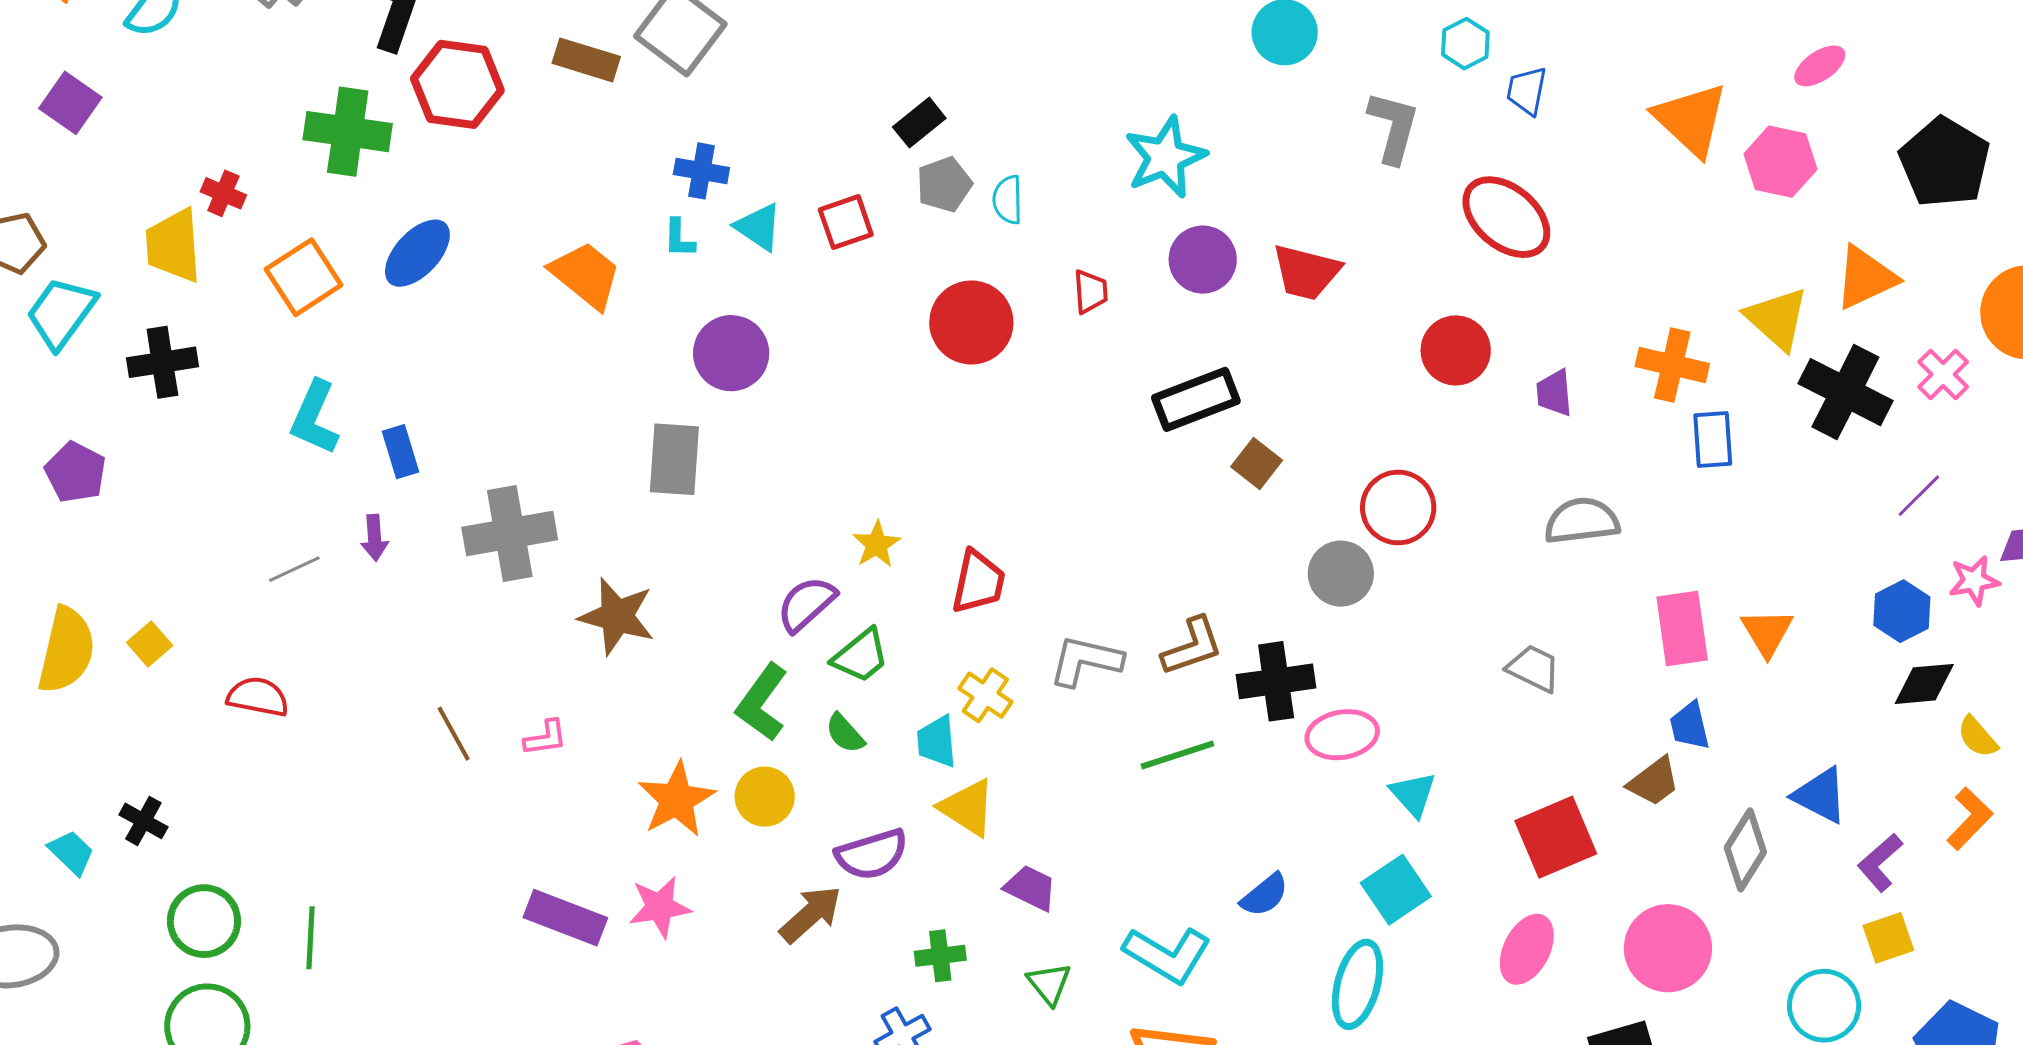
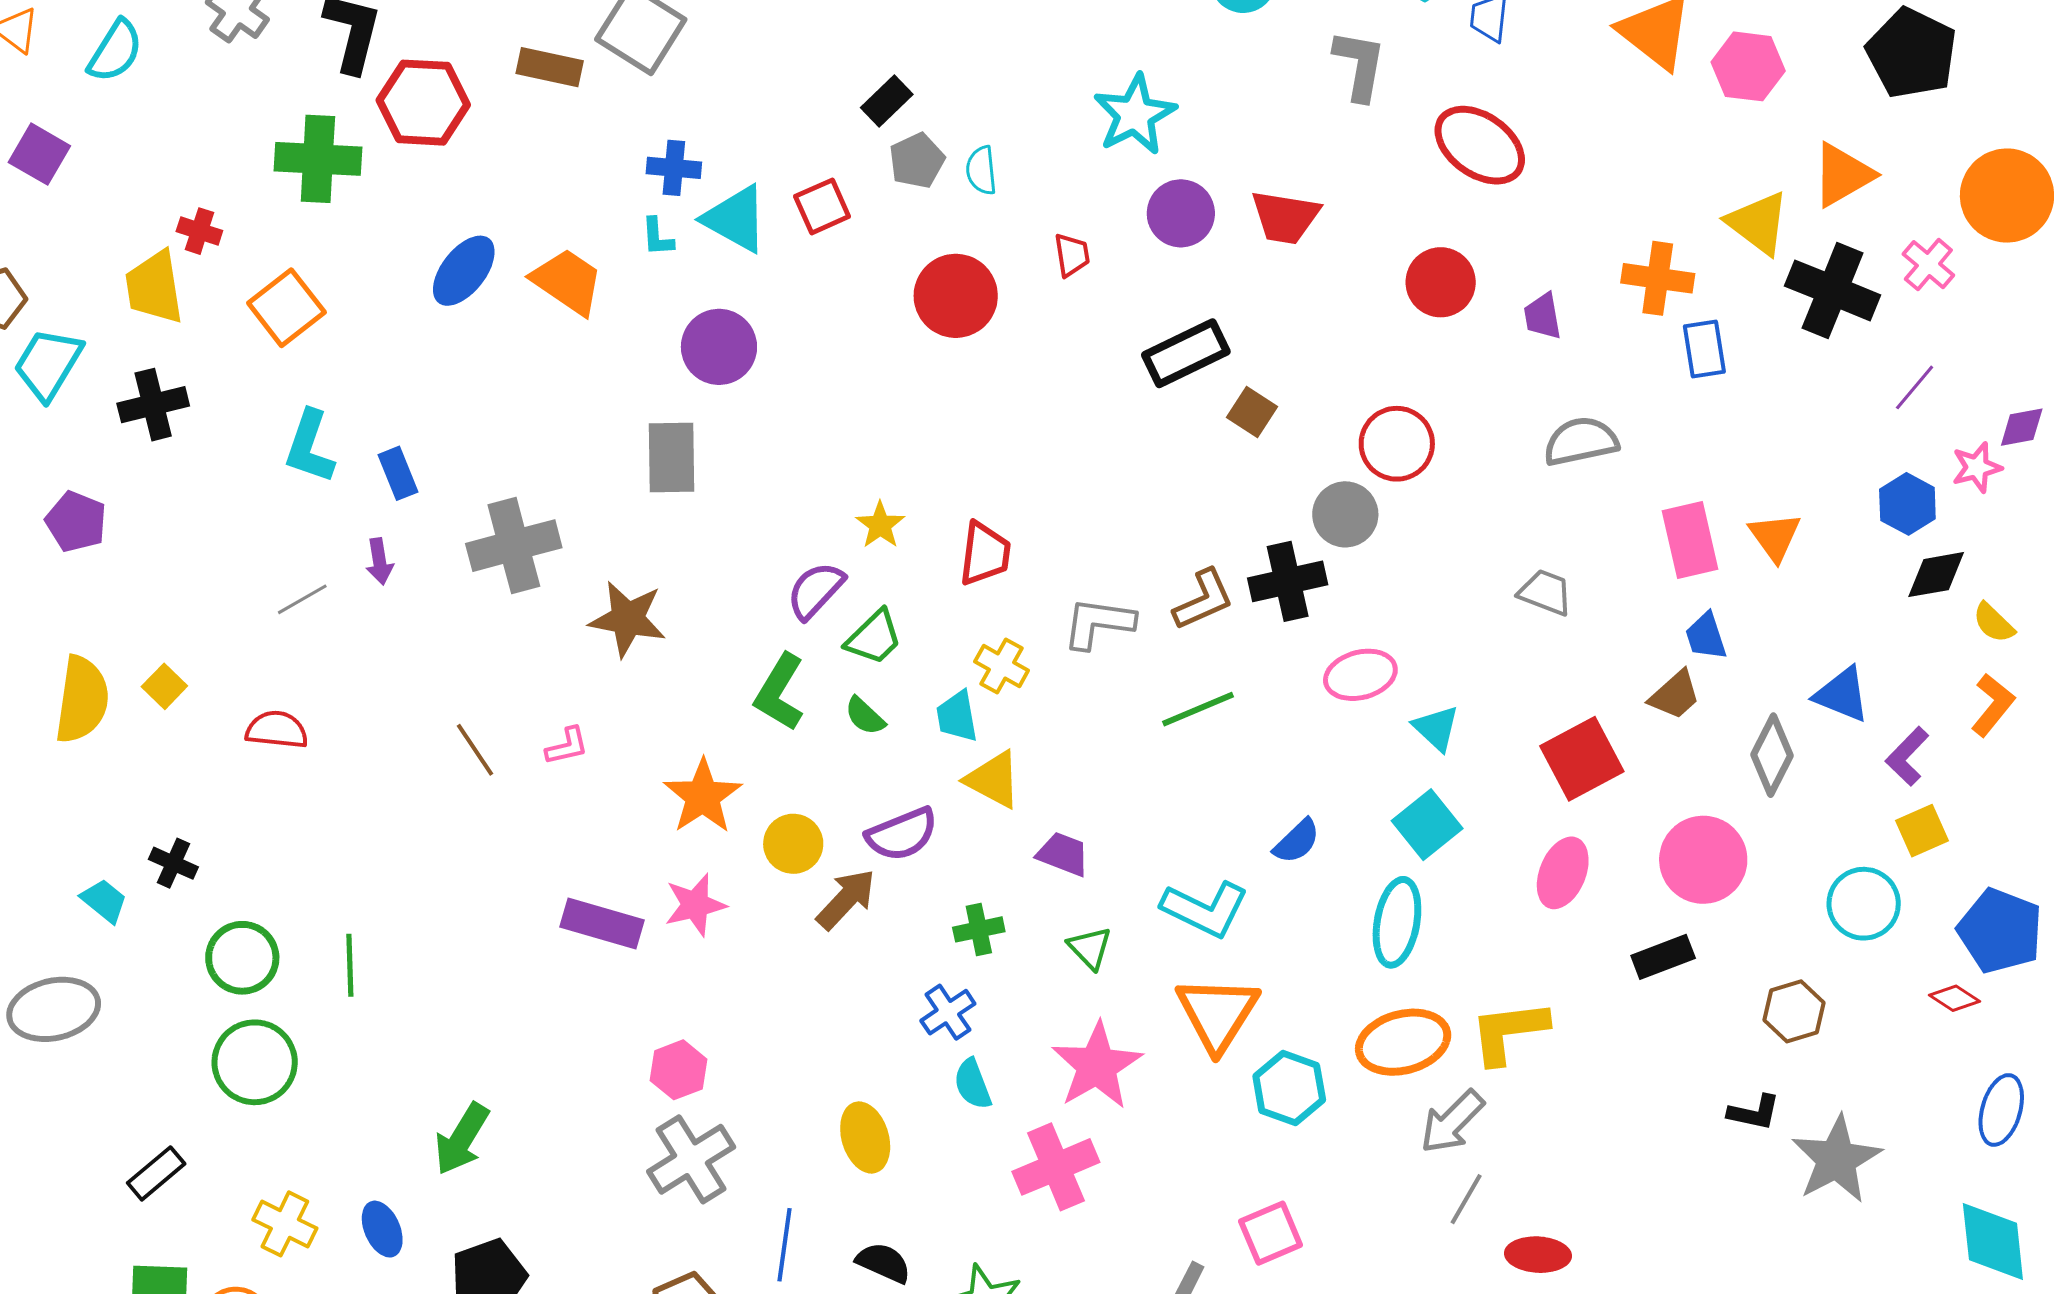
cyan triangle: (759, 227) -> (736, 219), size x1.4
blue ellipse: (417, 253) -> (464, 271), moved
black cross: (1276, 681) -> (1288, 581), moved
yellow circle: (765, 797) -> (793, 844), moved

